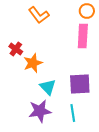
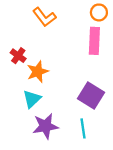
purple square: (80, 84) -> (91, 95), turned 35
cyan triangle: (48, 87) -> (32, 99), moved, turned 30

